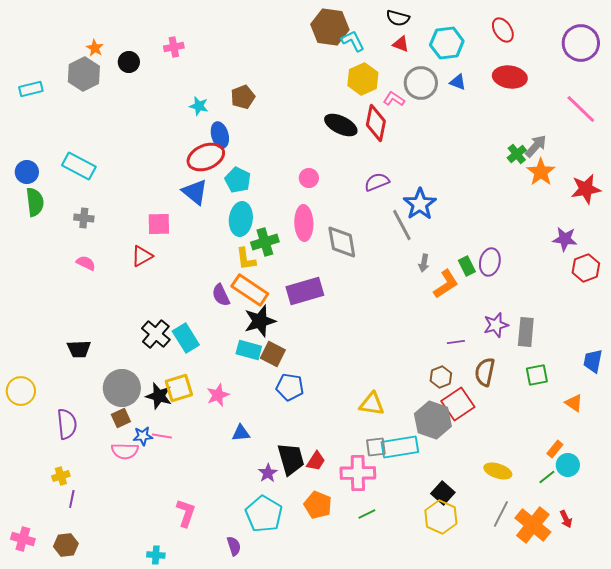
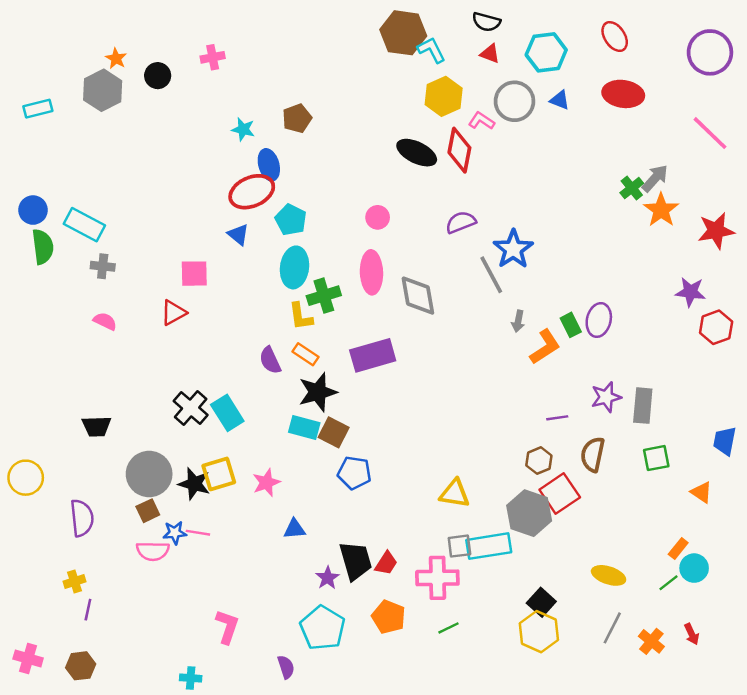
cyan rectangle: (79, 166) -> (84, 225), moved
blue triangle: (195, 192) -> (238, 234), size x0.7
orange rectangle: (250, 290) -> (305, 354), size x0.6
orange cross: (533, 525) -> (651, 641), size x0.6

